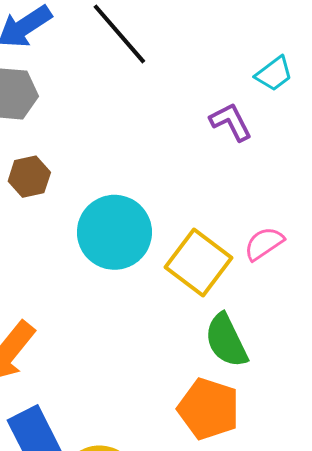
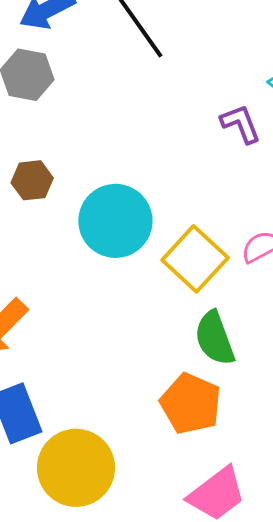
brown hexagon: (29, 177) -> (32, 180), moved

